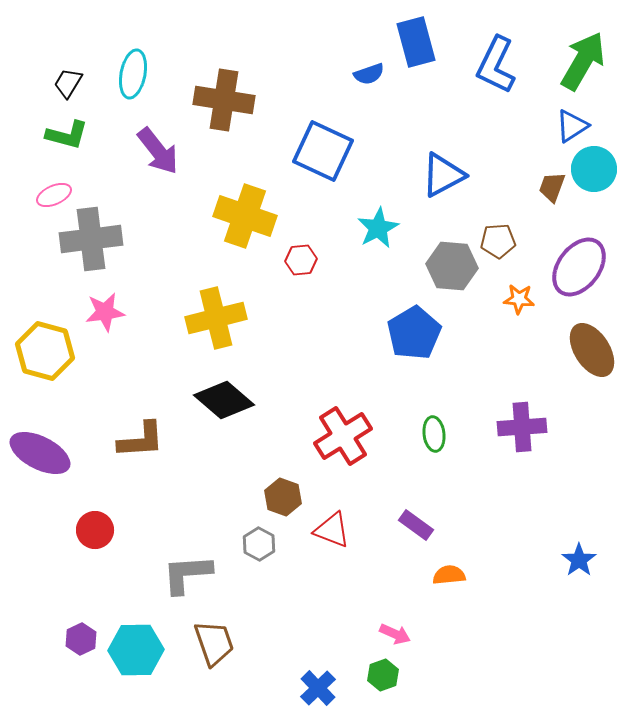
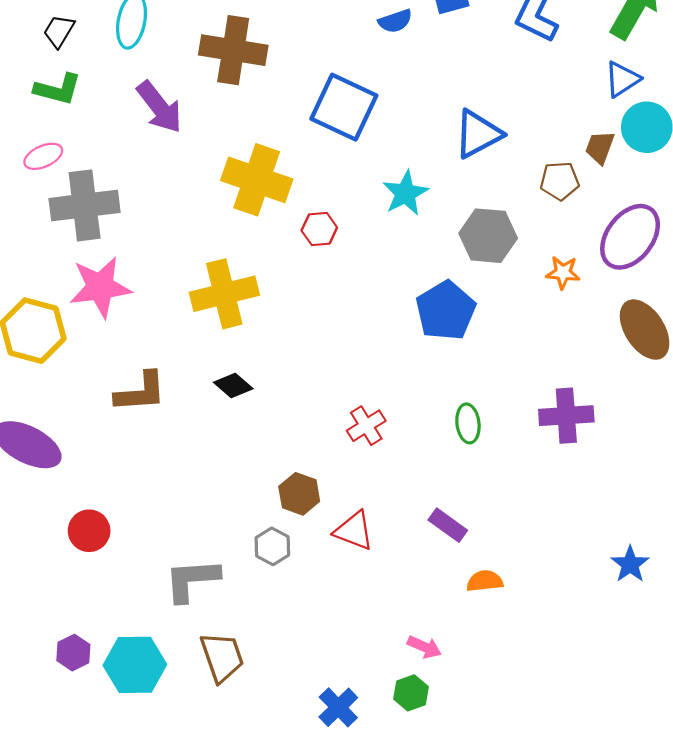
brown pentagon: (498, 241) -> (560, 181), moved
pink star: (105, 312) -> (100, 287), size x1.4
black diamond: (224, 400) -> (233, 385), size x0.6
red cross: (343, 436) -> (366, 426), size x0.6
brown L-shape: (141, 440) -> (140, 392), moved

